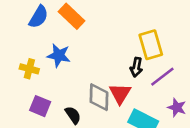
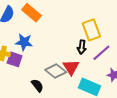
gray diamond: (99, 97) -> (56, 71), turned -50
purple square: (40, 106) -> (15, 59), moved

